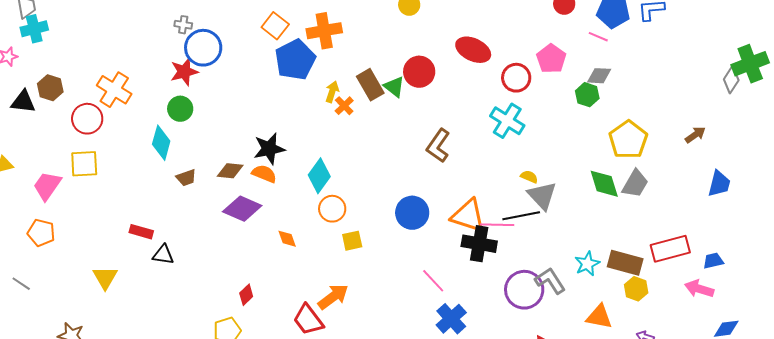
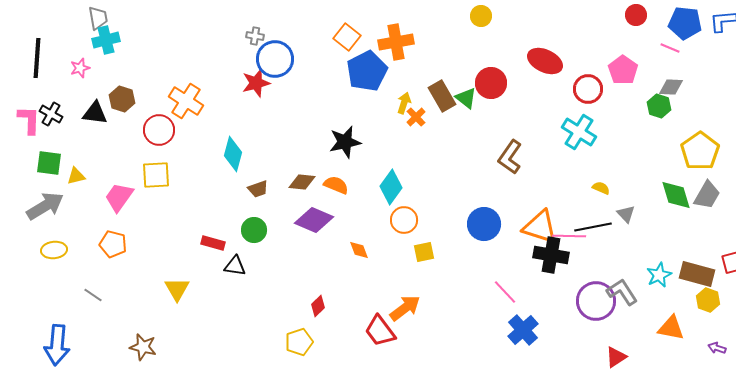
green circle: (180, 109) -> (254, 230), moved
black star: (269, 149) -> (345, 142), moved
gray triangle: (542, 196) -> (626, 214), moved, size x0.6

